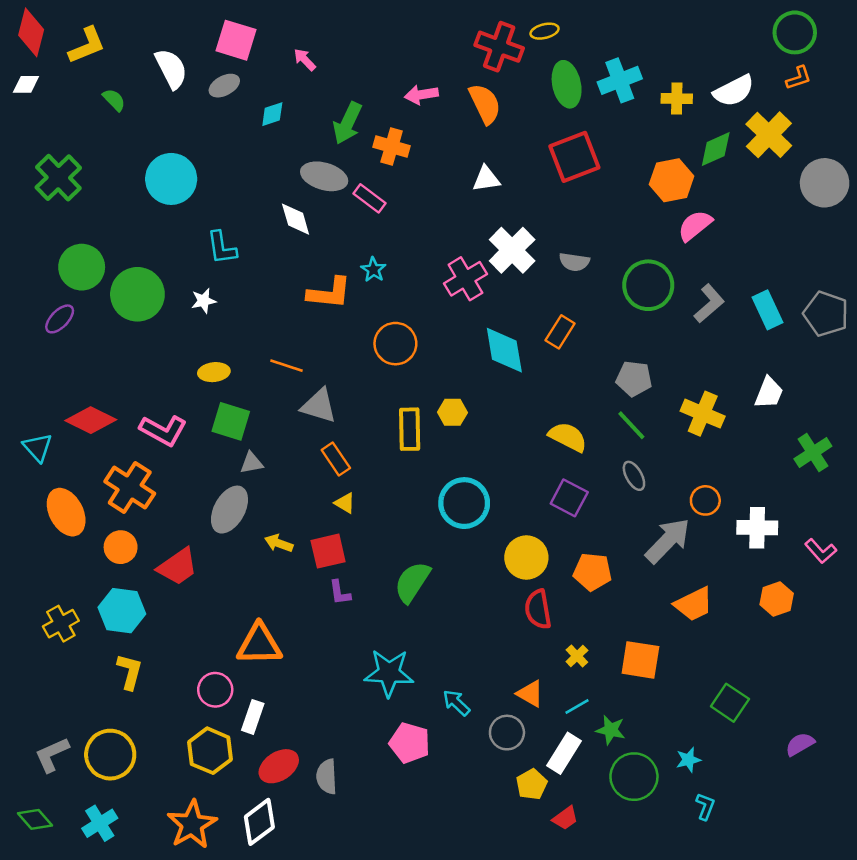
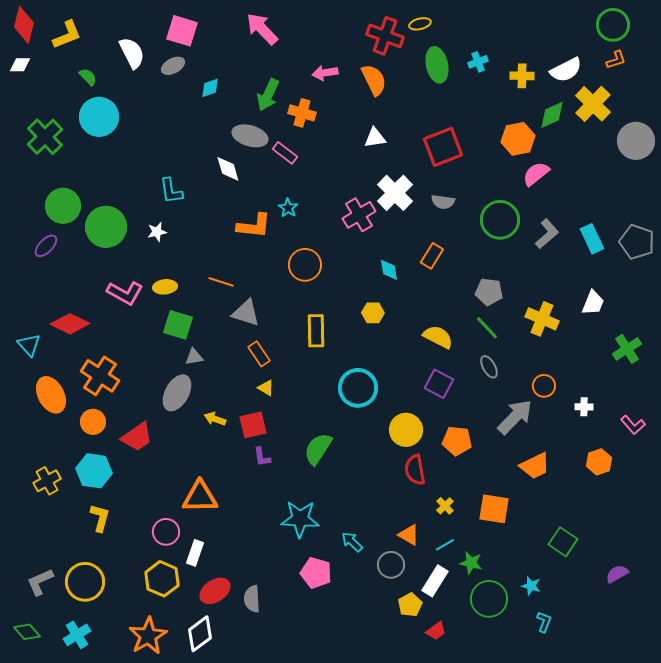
pink arrow: (305, 60) -> (262, 29), moved, size x1.8
cyan cross: (620, 80) -> (478, 62), size x0.6
red square: (574, 157) -> (443, 147), moved
cyan circle: (171, 179) -> (99, 117), moved
cyan diamond: (504, 350) -> (389, 270), size x0.6
yellow hexagon: (452, 412) -> (373, 313), moved
pink L-shape: (163, 430) -> (125, 293), moved
white cross: (757, 528) -> (584, 407), size x0.6
cyan star: (688, 760) -> (531, 586), turned 30

